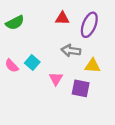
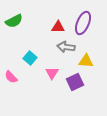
red triangle: (62, 18) -> (58, 27), moved
pink semicircle: (12, 66) -> (11, 77), moved
purple square: (81, 88) -> (75, 82), turned -36

